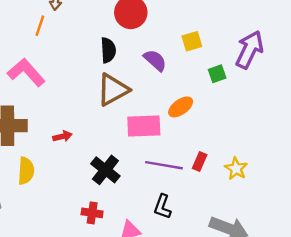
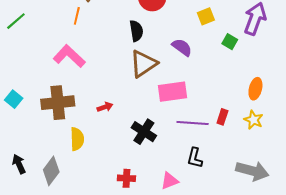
purple semicircle: (155, 60) -> (182, 47), moved
green square: (217, 74) -> (230, 42), turned -35
orange ellipse: (181, 107) -> (255, 89), moved, turned -35
red cross: (92, 213) -> (126, 178), moved

